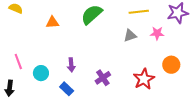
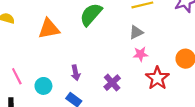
orange triangle: (52, 22) -> (49, 29), size x1.5
pink star: (157, 33) -> (141, 54), moved

